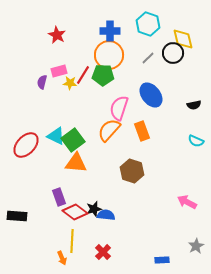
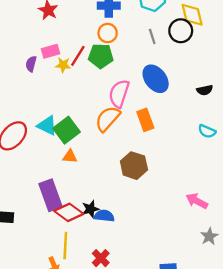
orange circle: (109, 55) -> (108, 33), size x0.6
gray line: (148, 58) -> (152, 36), turned -64
orange triangle: (76, 163) -> (70, 156), size x0.6
purple rectangle: (59, 197) -> (50, 195), size x1.5
gray star: (196, 246) -> (209, 236), moved

